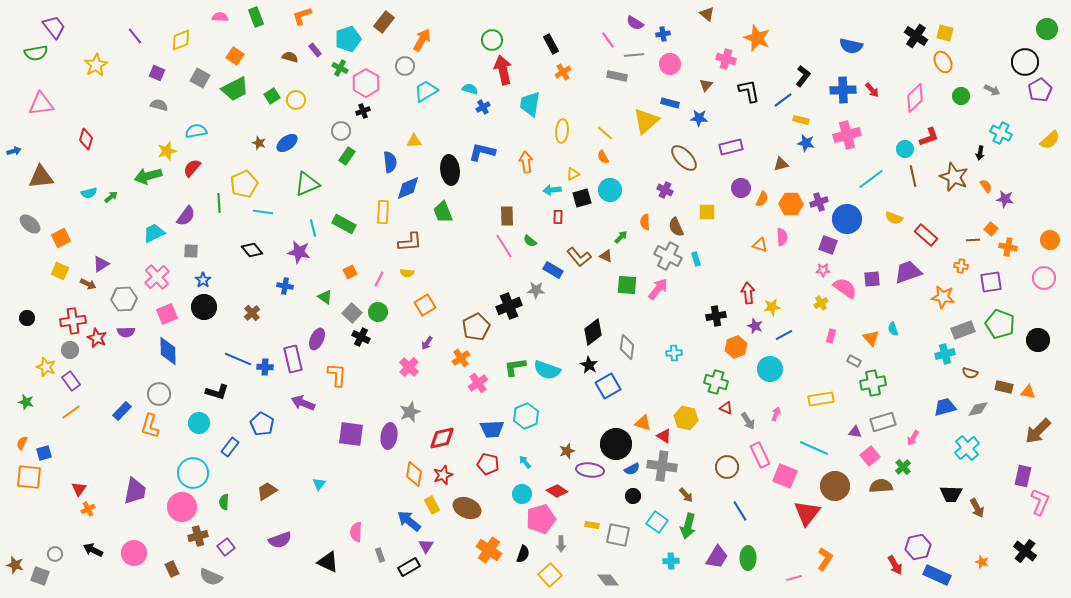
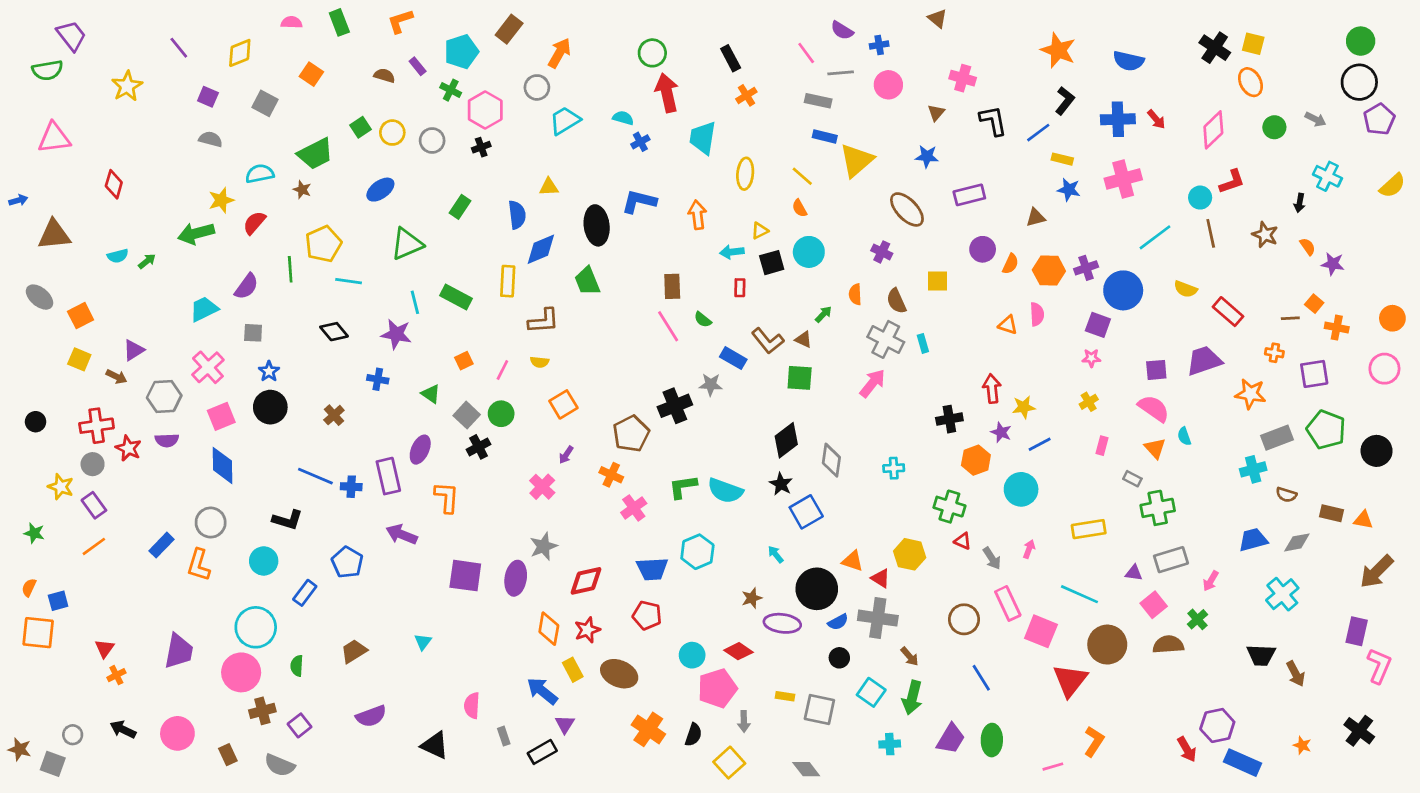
green circle: (1047, 29) -> (1361, 41), moved
orange star: (757, 38) -> (1058, 50), moved
green trapezoid: (235, 89) -> (315, 154), moved
blue rectangle: (670, 103) -> (825, 137), moved
gray circle: (341, 131) -> (432, 141), moved
brown star: (259, 143) -> (302, 190), moved
brown star: (954, 177) -> (1265, 235), size x0.7
green square: (627, 285) -> (800, 378), moved
pink semicircle: (845, 288) -> (1154, 408), moved
black cross: (361, 337) -> (479, 447), turned 36
orange cross: (461, 358) -> (611, 475), turned -30
cyan arrow: (525, 462) -> (776, 554), moved

